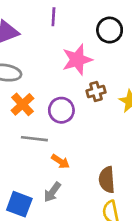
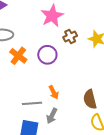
gray line: (34, 139) -> (32, 103), moved
orange arrow: (60, 161) -> (54, 92), turned 40

